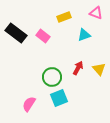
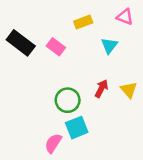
cyan triangle: (84, 35) -> (109, 45), turned -32
pink semicircle: (29, 104) -> (53, 143), moved

